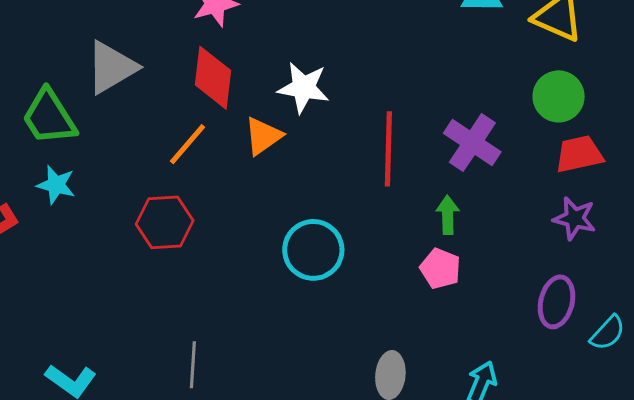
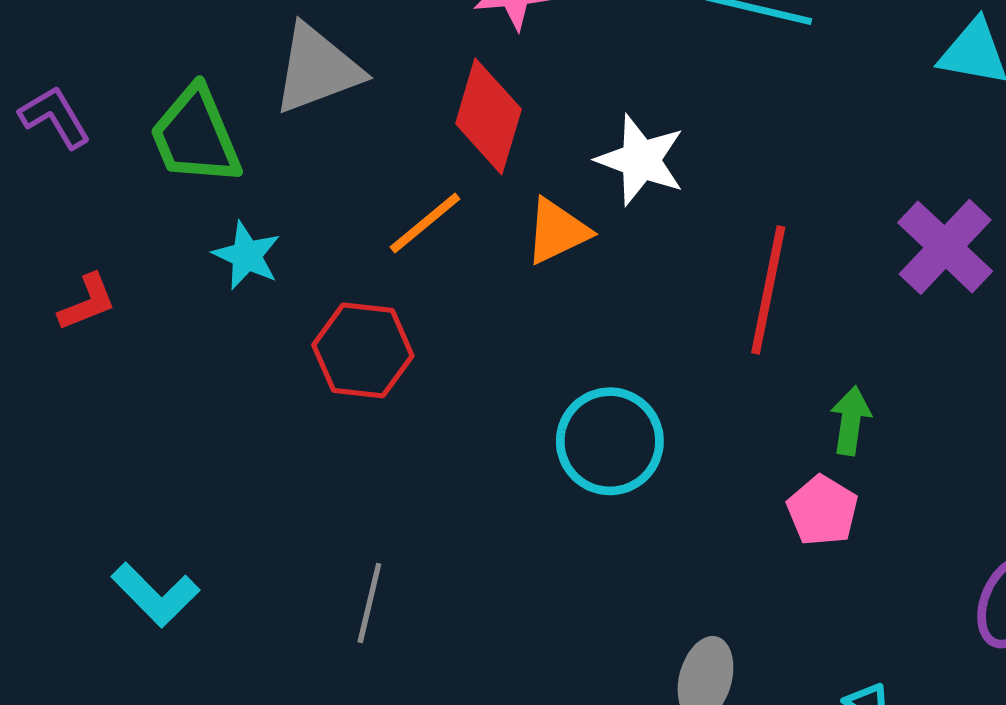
purple cross: (472, 143) -> (945, 247), moved
cyan star: (56, 185) -> (247, 255), moved

